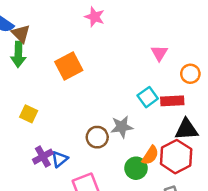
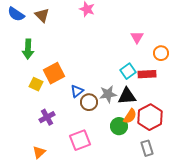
brown triangle: (21, 34) -> (42, 15), moved
green arrow: (18, 54) -> (28, 49), moved
orange square: (69, 66) -> (54, 73), moved
black triangle: (186, 129) -> (127, 96), moved
blue triangle: (60, 159) -> (77, 91), moved

